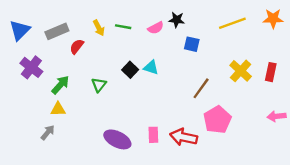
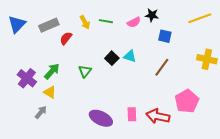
purple cross: (31, 67) -> (27, 78), moved
yellow cross: (241, 71) -> (207, 59), turned -30
brown line: (201, 88) -> (162, 67), moved
yellow triangle: (58, 109) -> (50, 92), turned 32

